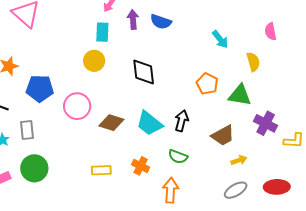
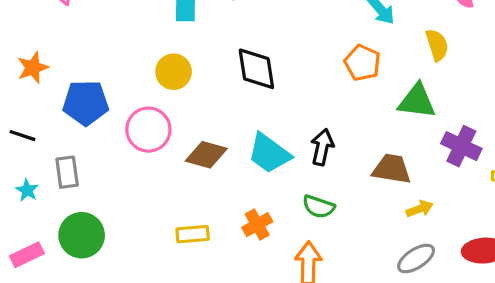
yellow circle: (94, 61) -> (174, 72), moved
orange pentagon: (207, 84) -> (362, 63), moved
brown trapezoid: (223, 136) -> (392, 169), turned -140
orange cross: (141, 166) -> (257, 225), turned 36

